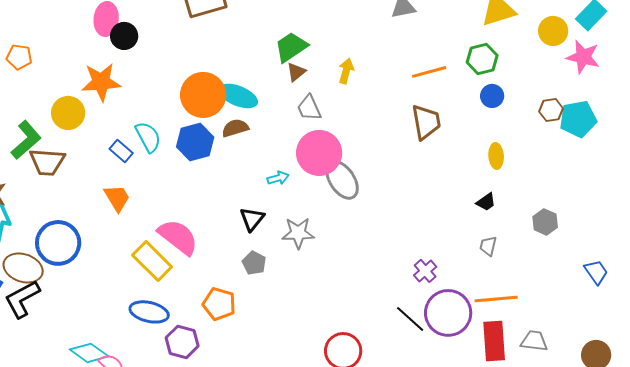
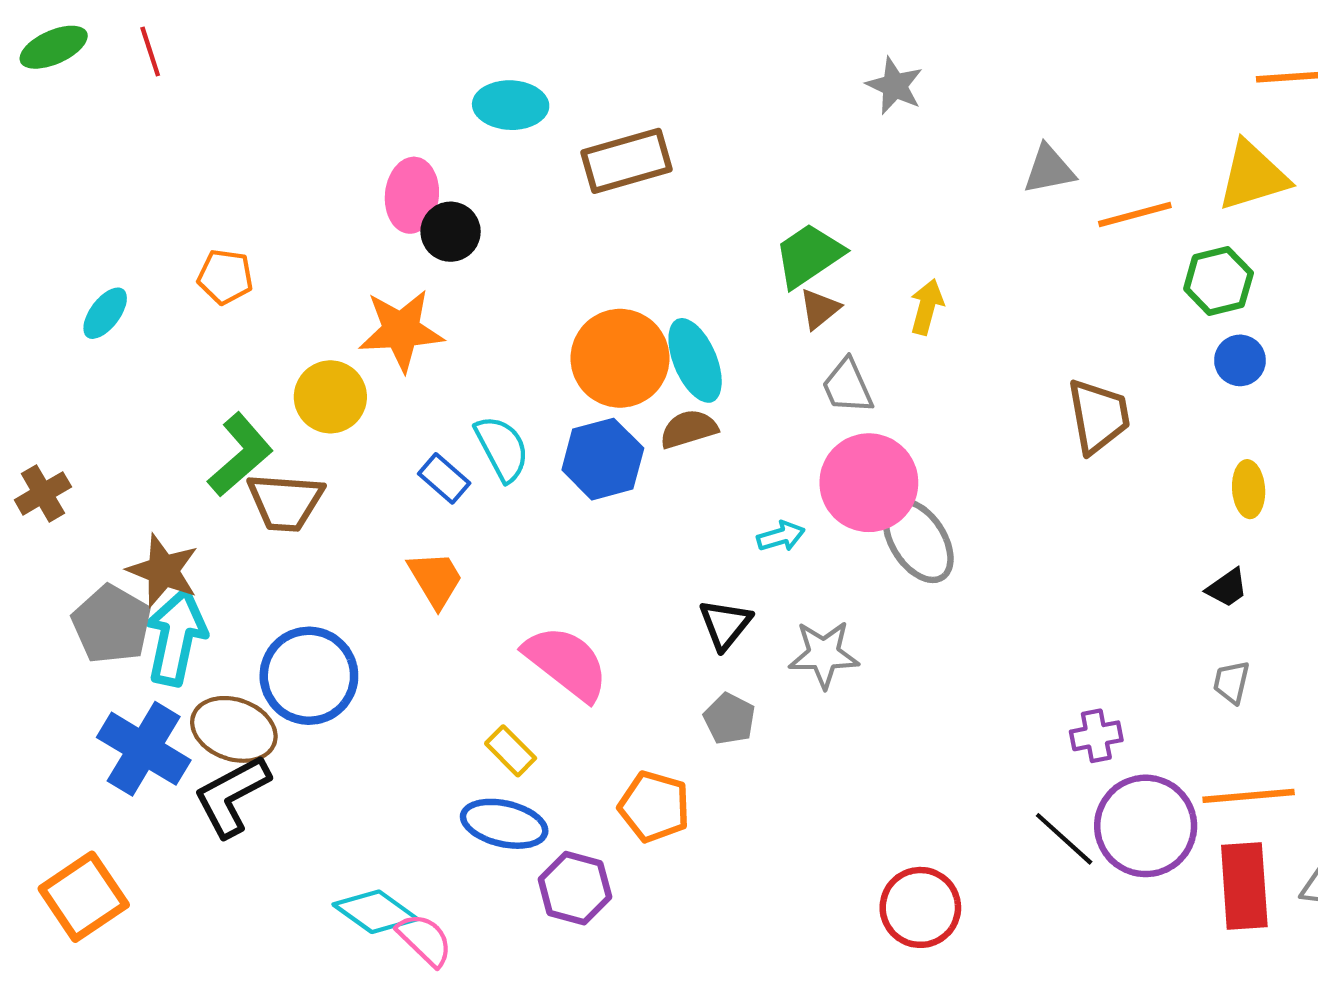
orange line: (429, 72) -> (1135, 215), moved
cyan ellipse: (238, 96) -> (695, 360), turned 45
yellow rectangle: (152, 261) -> (511, 751), moved, size x0.6
purple cross: (425, 271) -> (1096, 736), turned 30

